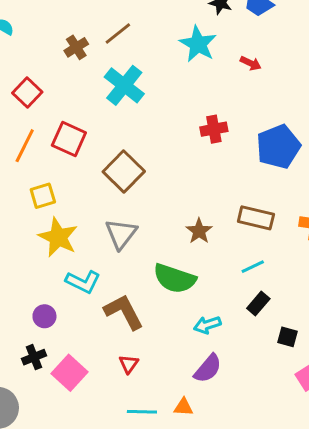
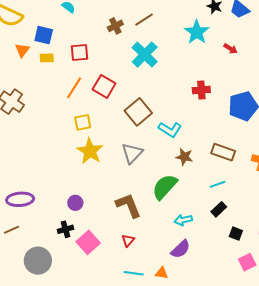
red square: (27, 92) -> (79, 52), turned 36
brown star: (199, 231) -> (184, 157), turned -30
green semicircle: (175, 278) -> (165, 187), turned 108
cyan L-shape: (83, 282) -> (170, 129), moved

